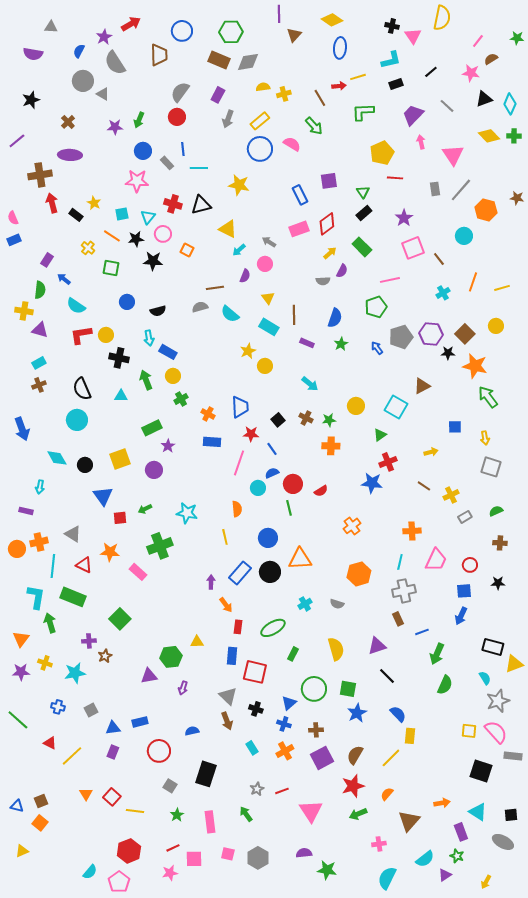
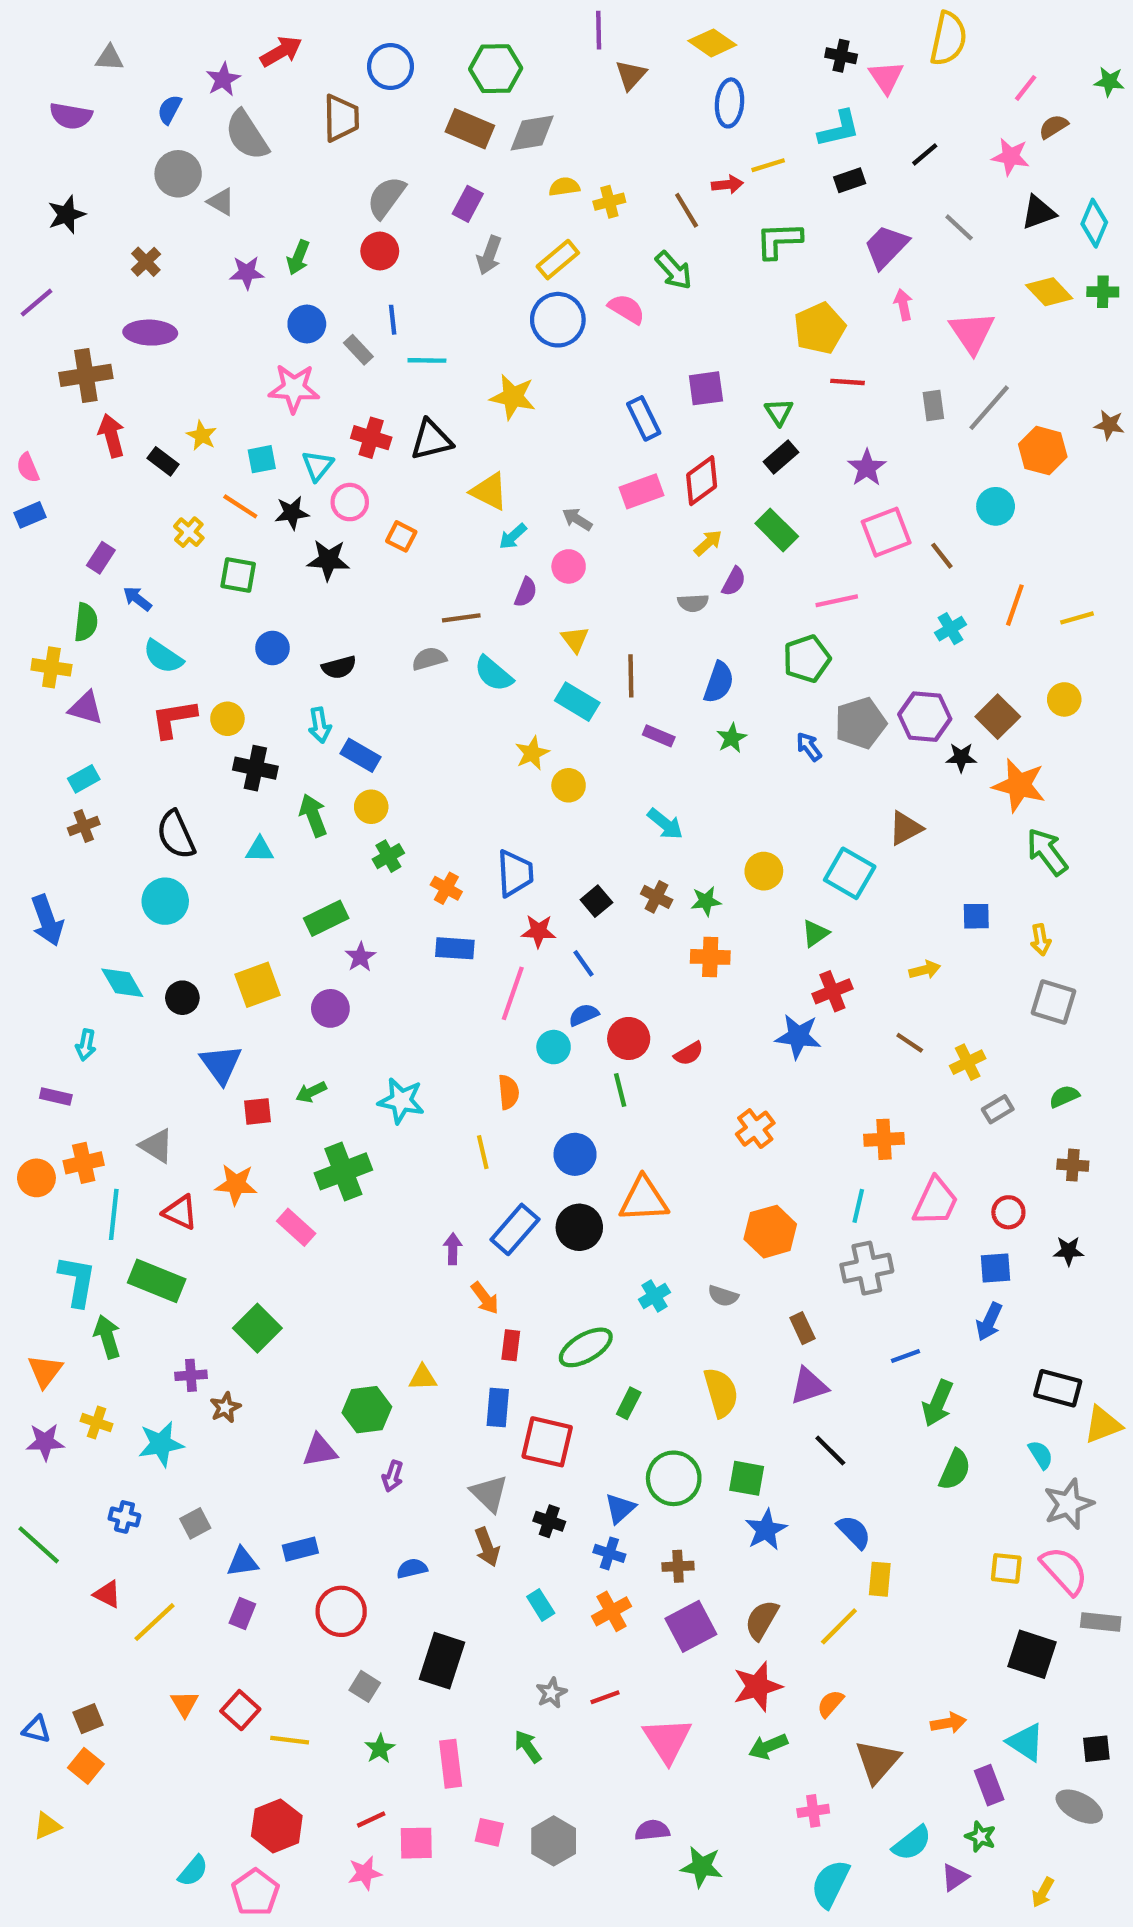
brown rectangle: (398, 619) -> (802, 1328), moved

